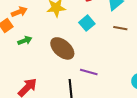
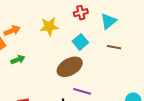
brown ellipse: (62, 48) -> (70, 67), moved, turned -70

